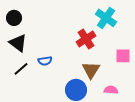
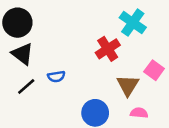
black circle: (14, 18) -> (17, 23), size x1.5
pink square: (123, 56) -> (154, 70), turned 35
brown triangle: (91, 70) -> (128, 85), moved

